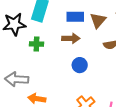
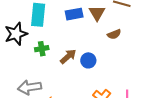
brown arrow: (71, 38) -> (68, 56), moved, turned -30

